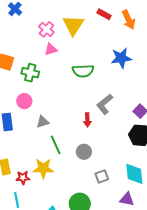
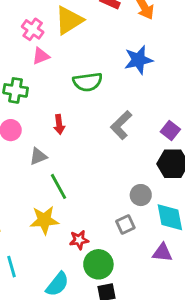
yellow triangle: (73, 25) -> (69, 20), turned 30
red arrow: (87, 120) -> (59, 124), moved
gray circle: (84, 152) -> (141, 195), moved
red star: (23, 178) -> (79, 240), moved

